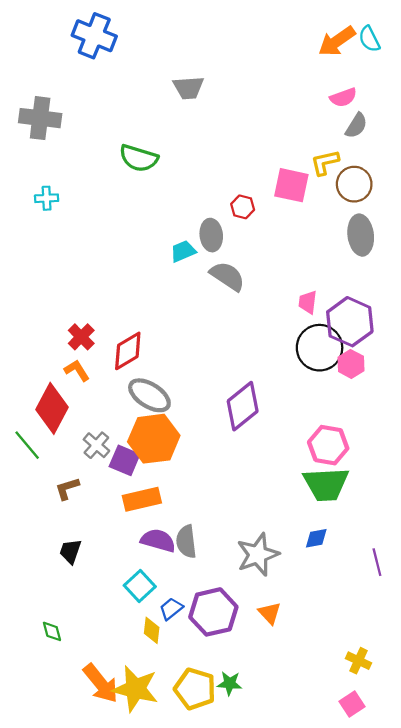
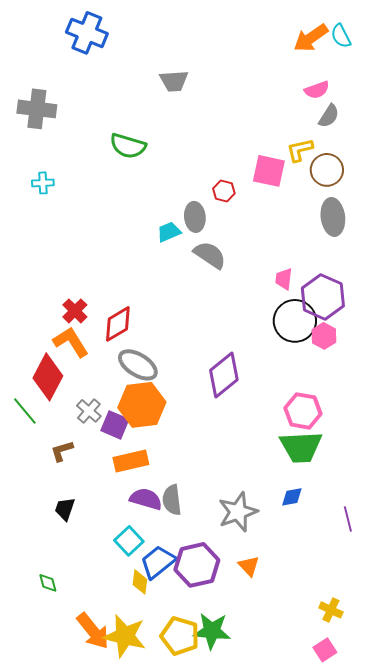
orange L-shape: (77, 370) -> (71, 342), size x1.5
blue trapezoid: (171, 609) -> (158, 562), size x1.6
green star: (230, 683) -> (212, 631), size x1.6

